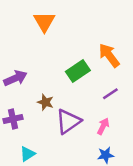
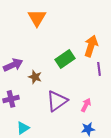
orange arrow: (109, 55) -> (91, 46), turned 55
purple line: (110, 94) -> (99, 69), moved, turned -64
brown star: (45, 102) -> (35, 77), moved

